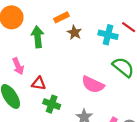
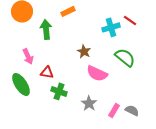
brown star: (74, 33) -> (84, 51), moved
cyan cross: (108, 35) -> (111, 27), turned -30

